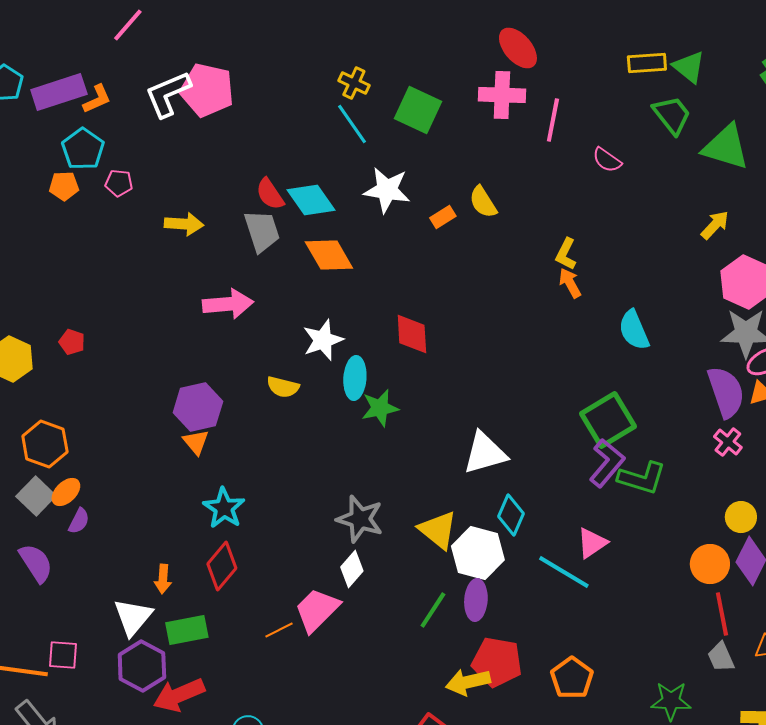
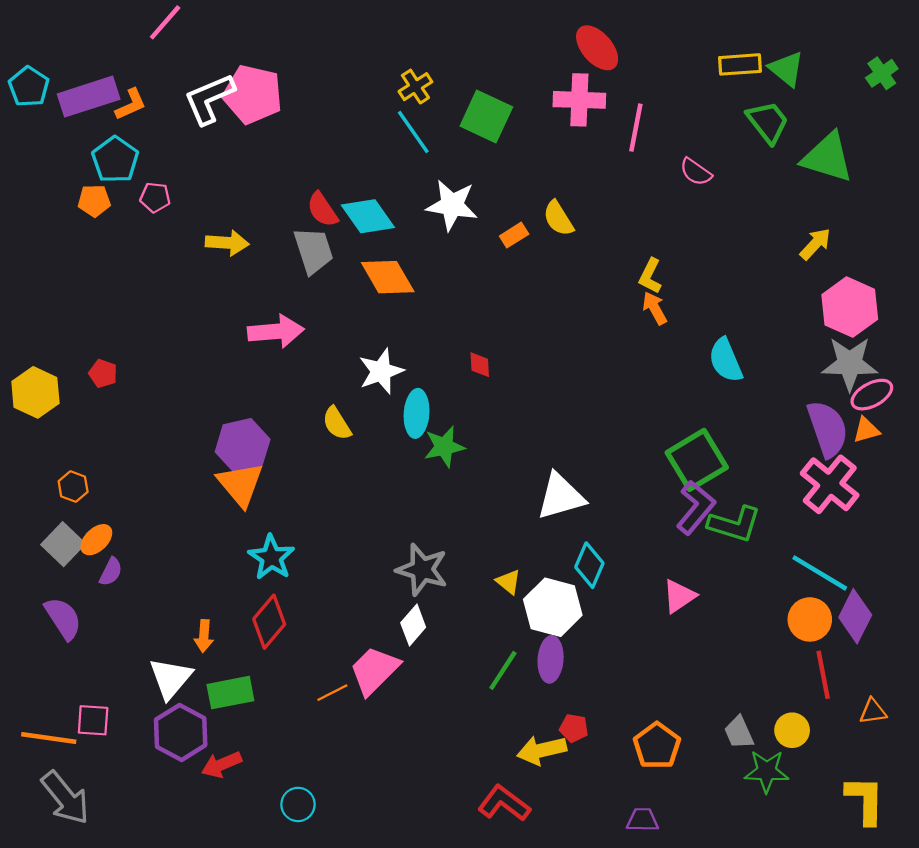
yellow cross: (354, 83) -> (415, 87), turned 32
red diamond: (412, 334) -> (480, 365), size x0.6
yellow semicircle: (283, 387) -> (337, 423), turned 44
orange triangle: (196, 442) -> (240, 484), size x1.6
pink cross: (728, 442) -> (830, 484), size x1.8
orange hexagon: (45, 444) -> (73, 487), size x0.6
yellow circle: (741, 517) -> (792, 730), moved
yellow triangle: (438, 530) -> (508, 582), size x0.6
cyan line: (564, 572) -> (820, 573), moved
gray trapezoid: (721, 657) -> (739, 732), moved
red pentagon: (497, 662) -> (574, 728), size x0.5
red arrow: (179, 695) -> (222, 765), size x0.7

